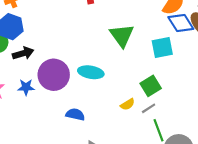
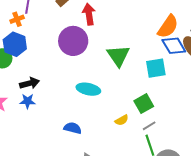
black arrow: (23, 53) -> (30, 83), moved
purple circle: (54, 75) -> (73, 41), moved
gray line: (149, 108) -> (149, 126), moved

